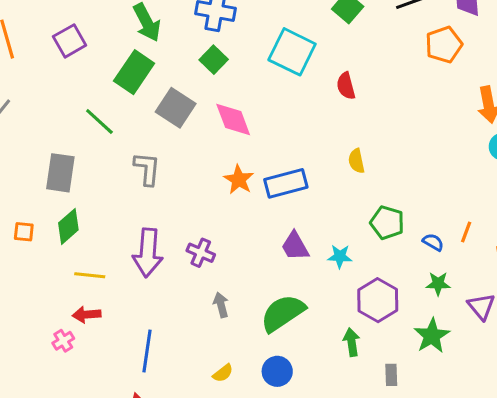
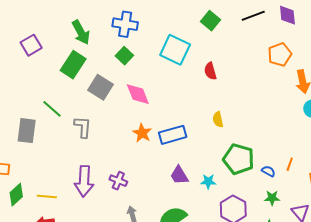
orange pentagon: (444, 45) -> (280, 55), moved
green line: (99, 121) -> (52, 109), moved
green pentagon: (387, 223) -> (239, 159), size x1.4
green diamond: (68, 226) -> (16, 195), moved

